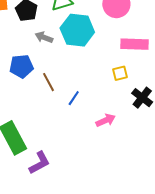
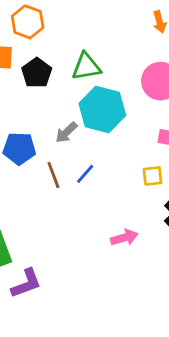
gray arrow: (44, 37) -> (66, 132), moved, turned -72
blue line: (74, 98) -> (85, 174), moved

